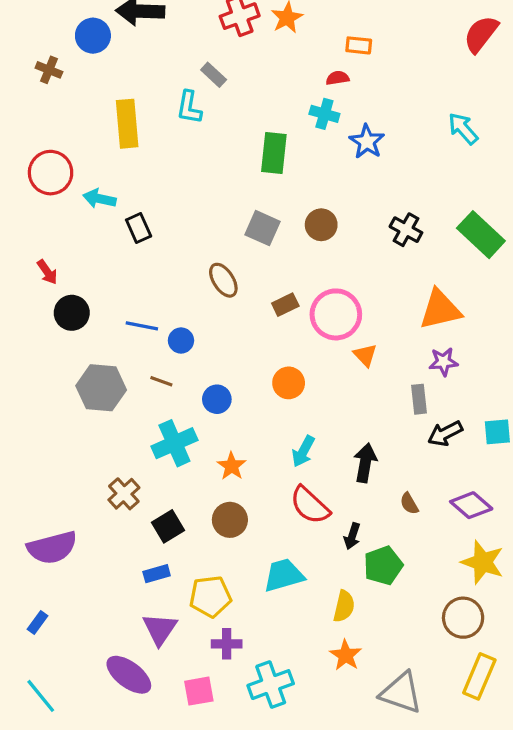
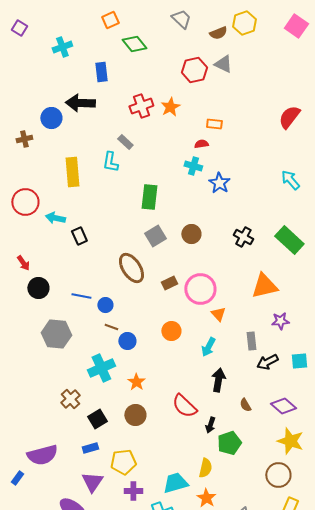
brown cross: (49, 70) -> (24, 139), turned -35
cyan arrow: (463, 129) -> (290, 180), moved
green rectangle: (274, 153) -> (149, 197), moved
gray square: (262, 228) -> (155, 236), turned 35
brown ellipse: (223, 280) -> (131, 268), size x1.4
purple star: (443, 362) -> (280, 321), moved
brown line: (161, 381) -> (111, 327), moved
cyan arrow: (303, 451) -> (208, 347), moved
purple semicircle: (52, 548) -> (42, 455), moved
cyan trapezoid: (284, 575) -> (175, 483), moved

